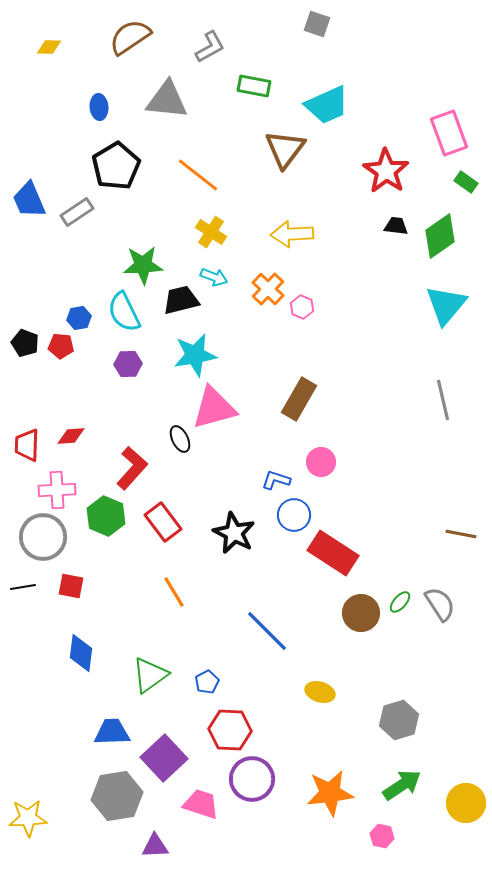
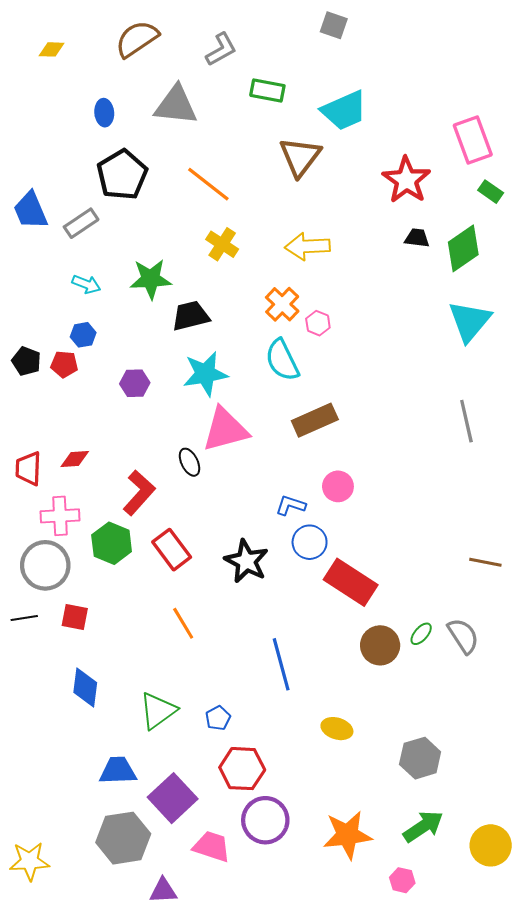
cyan arrow: (214, 277) -> (86, 284), moved
cyan semicircle: (124, 312) -> (282, 360), moved
brown rectangle: (299, 399) -> (315, 420), turned 36
blue line: (267, 631) -> (281, 664), turned 30

